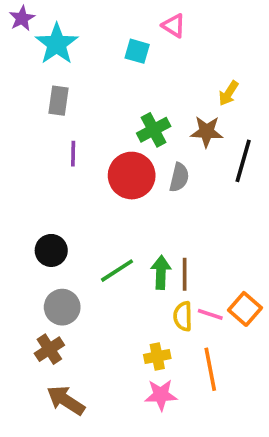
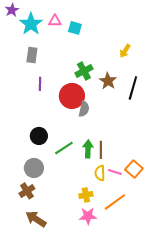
pink triangle: (174, 26) -> (55, 21), moved, turned -32
brown star: (207, 132) -> (108, 81), moved, turned 30
gray semicircle: (179, 177) -> (84, 109), moved
black circle: (51, 250) -> (39, 136), moved
orange line: (210, 369) -> (115, 202), turned 65

